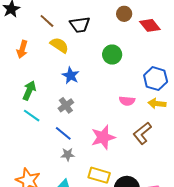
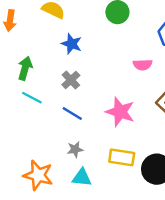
pink star: (103, 137) -> (120, 112), turned -30
gray star: (68, 154) -> (75, 149), moved

